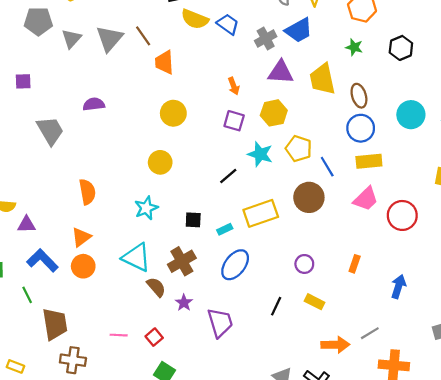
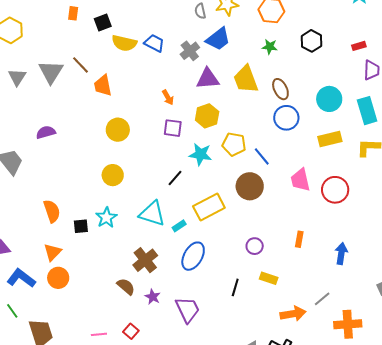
yellow rectangle: (369, 161) -> (330, 139), moved
pink trapezoid: (366, 199) -> (300, 180), turned 130
black square: (193, 220) -> (81, 226), moved
cyan triangle: (136, 257) -> (152, 214), moved

